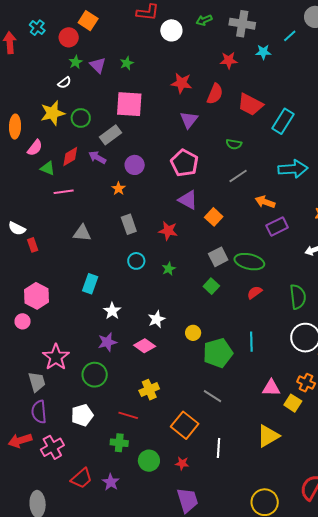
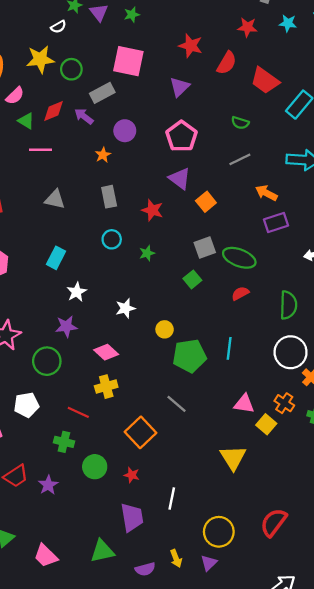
purple triangle: (189, 120) -> (180, 87), moved
pink diamond: (145, 346) -> (106, 352), moved
yellow triangle: (268, 436) -> (233, 458), turned -40
white line: (219, 448) -> (172, 498), moved

